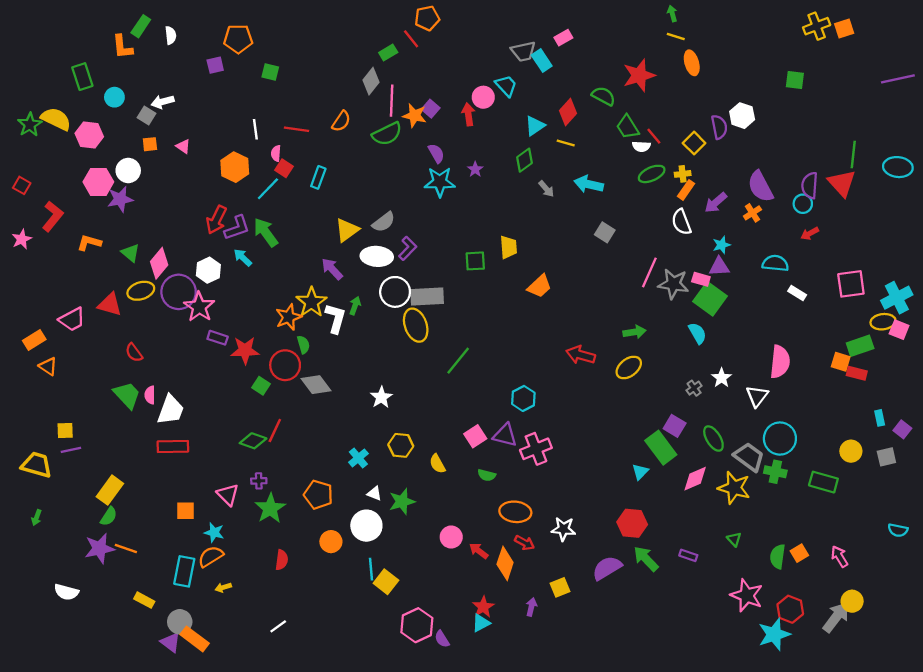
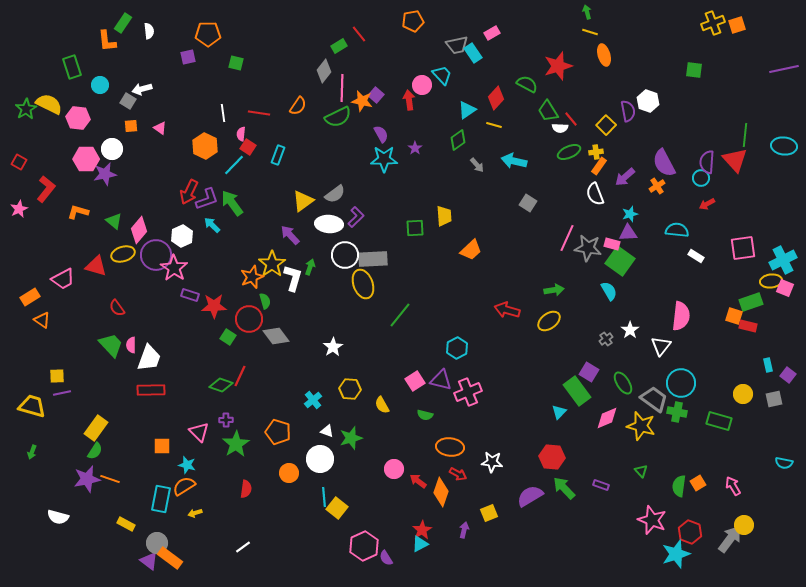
orange pentagon: (427, 18) -> (413, 21), moved

